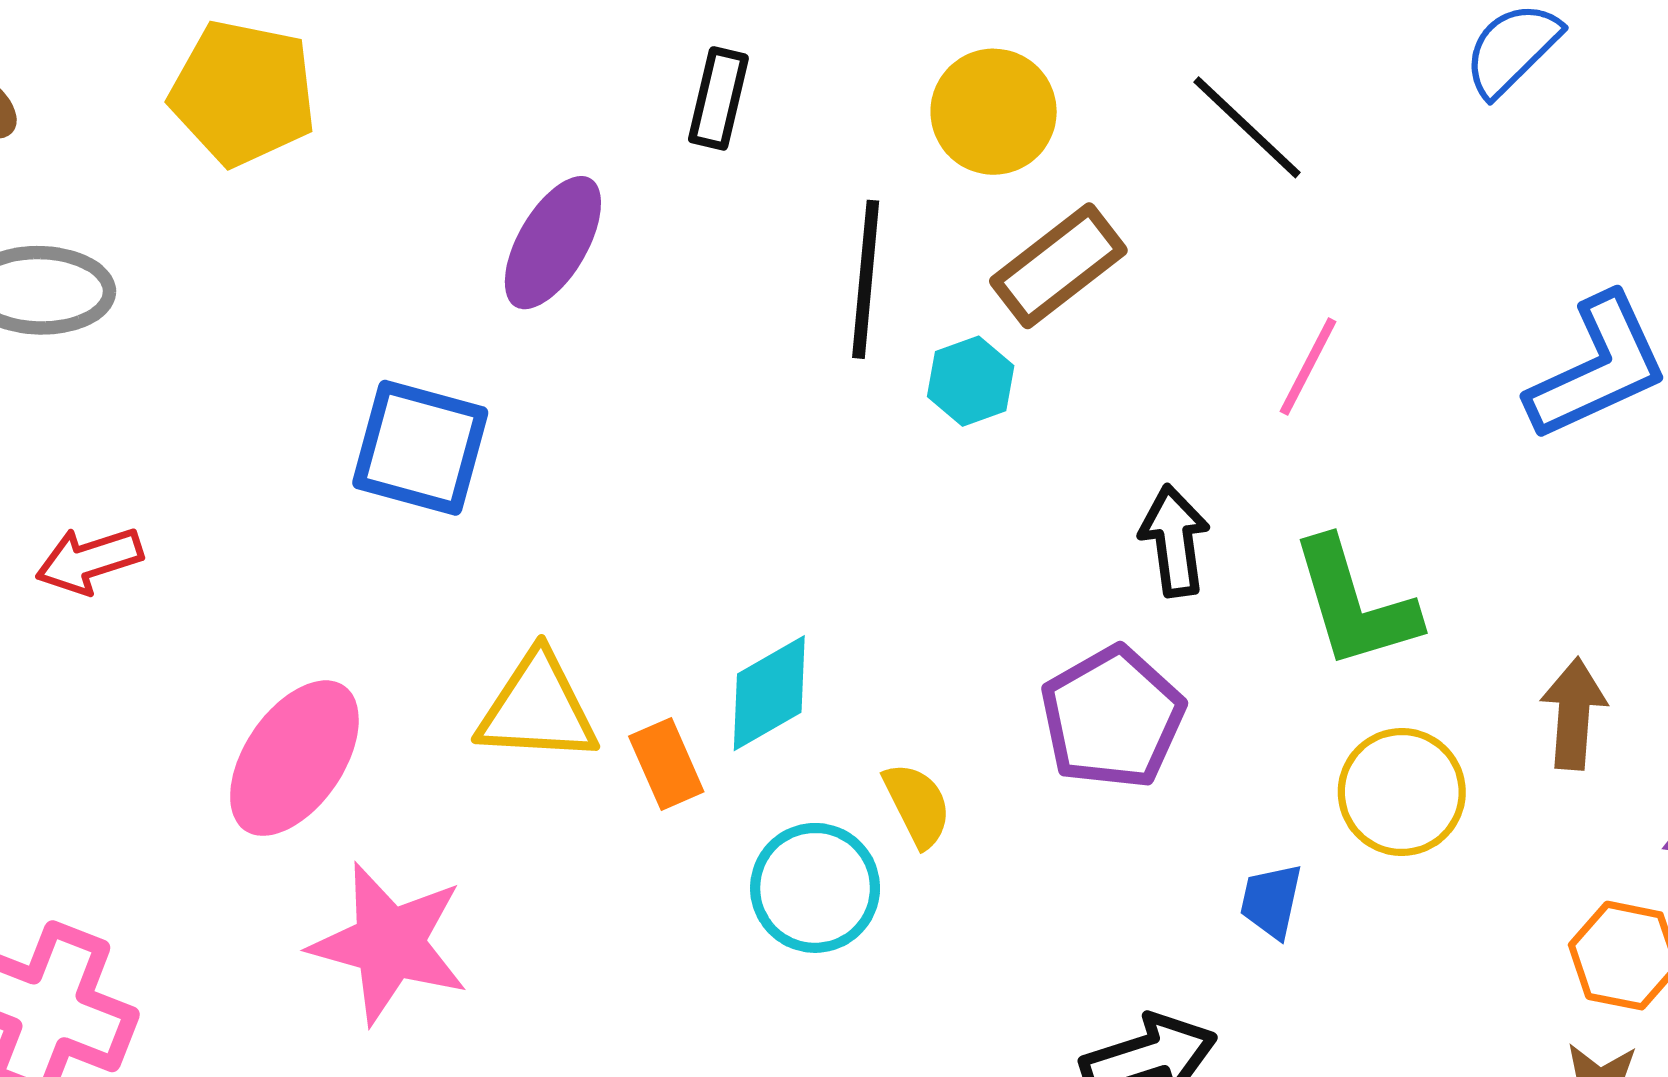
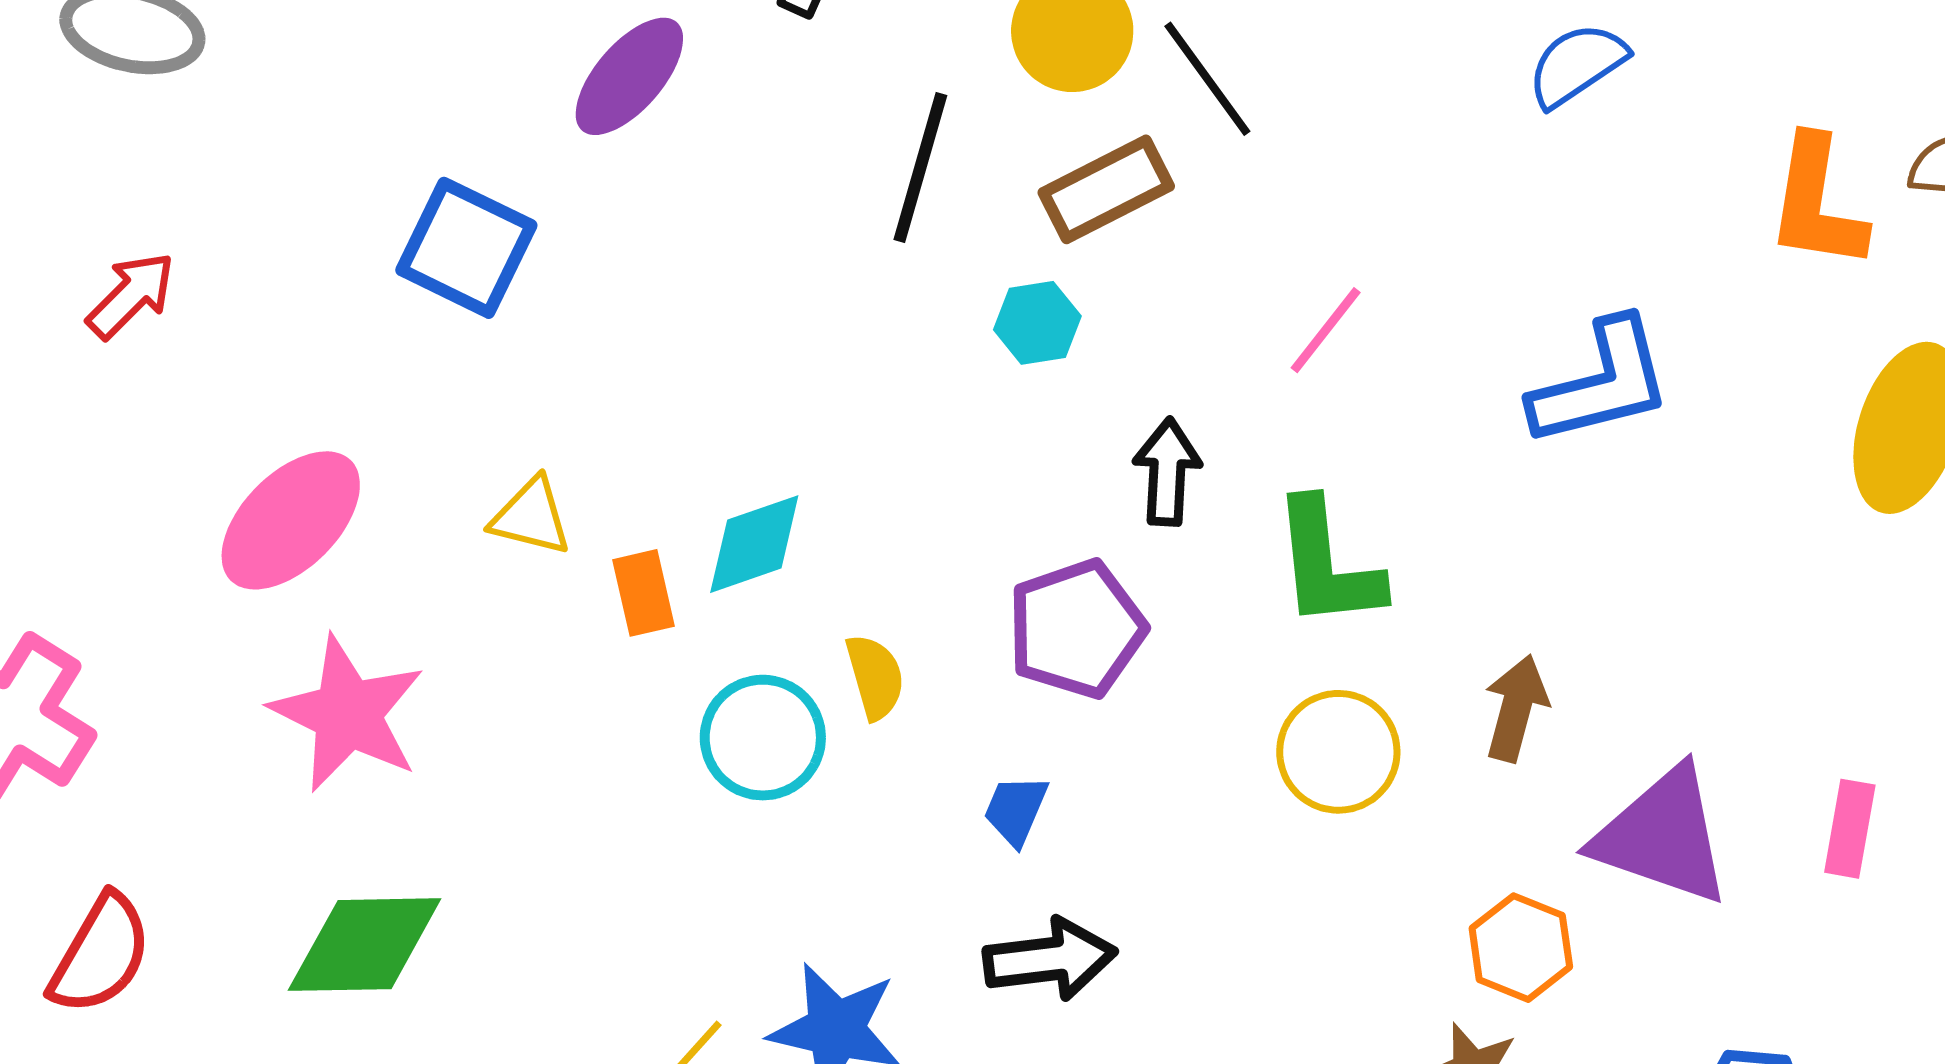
black line: (1247, 127) -> (1207, 79), moved
cyan hexagon: (971, 381) -> (1037, 323), moved
red arrow: (89, 560) -> (131, 295), turned 142
yellow triangle: (537, 708) -> (531, 517), size x0.7
blue trapezoid: (1271, 901) -> (1016, 810), moved

